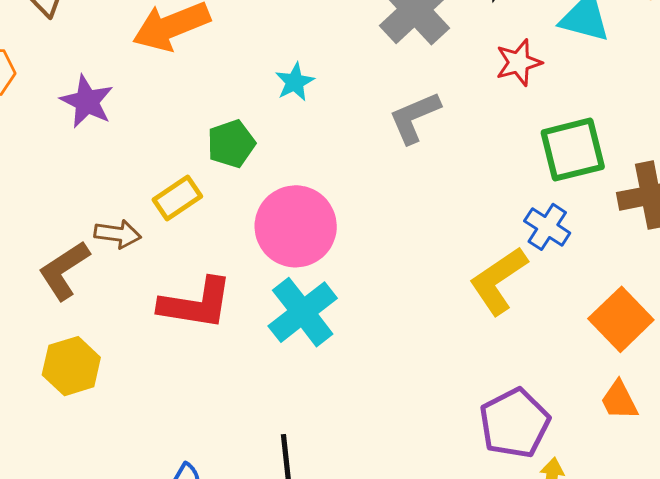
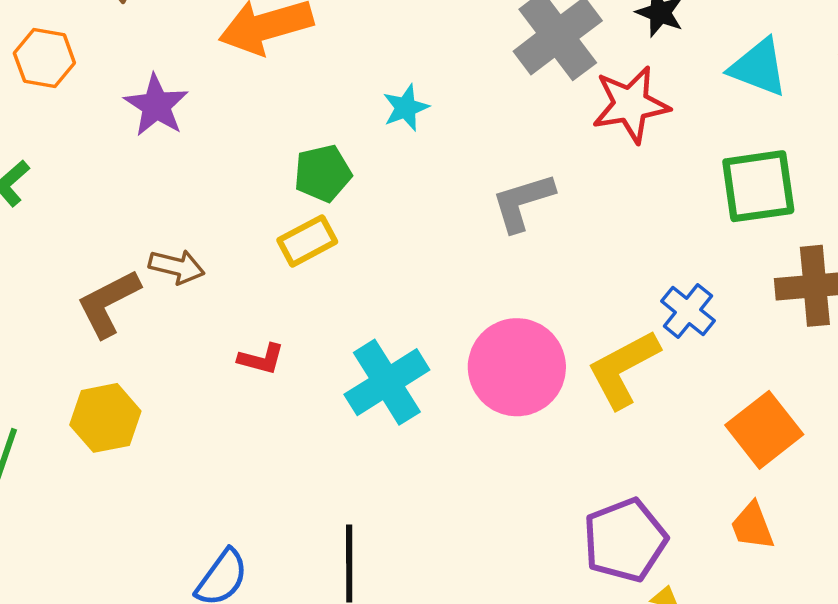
red star: (519, 63) -> (631, 105), moved, size x1.4
gray L-shape: (415, 117) -> (523, 202), moved
green square: (573, 150) -> (758, 186), moved
yellow rectangle: (177, 198) -> (307, 241), moved
pink circle: (296, 226) -> (517, 367), moved
red L-shape: (196, 304) -> (261, 359), size x0.5

